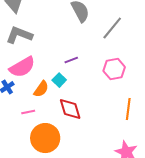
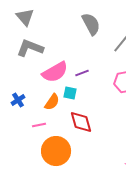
pink semicircle: (22, 67) -> (55, 72), moved
cyan square: (59, 80) -> (70, 93), turned -32

